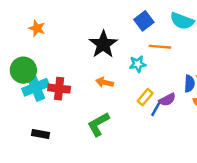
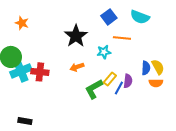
orange arrow: (105, 82) -> (77, 67), turned -32
purple semicircle: (167, 100) -> (128, 81), turned -56
green L-shape: (98, 124) -> (94, 89), moved
black rectangle: (41, 134) -> (25, 121), moved

